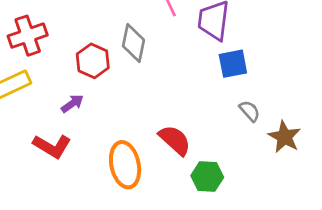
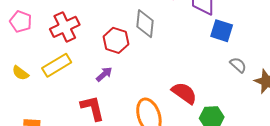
blue square: (233, 64) -> (222, 31), turned 35
red L-shape: (52, 146) -> (92, 108), turned -128

